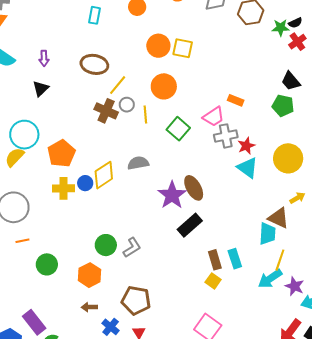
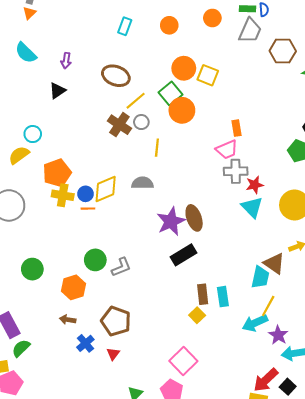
orange rectangle: (236, 100) -> (237, 128), moved, turned 49
yellow line: (145, 115) -> (157, 148), moved
green square: (178, 129) -> (170, 93), moved
cyan circle: (24, 135) -> (33, 134), size x0.6
orange pentagon: (61, 153) -> (57, 173), moved
orange line: (22, 241) -> (88, 209), moved

